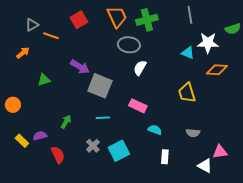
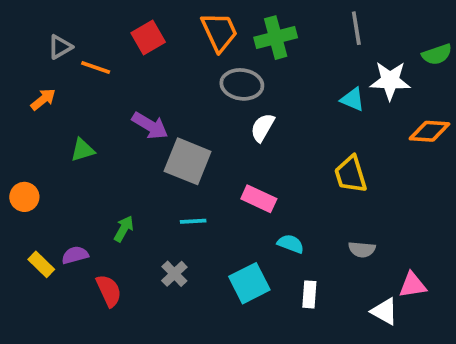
orange diamond: (217, 70) -> (429, 131), moved
cyan square: (119, 151) -> (249, 283), moved

